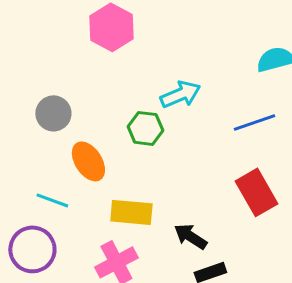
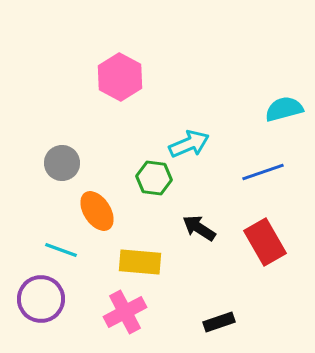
black arrow: (190, 236) -> (199, 228), moved

